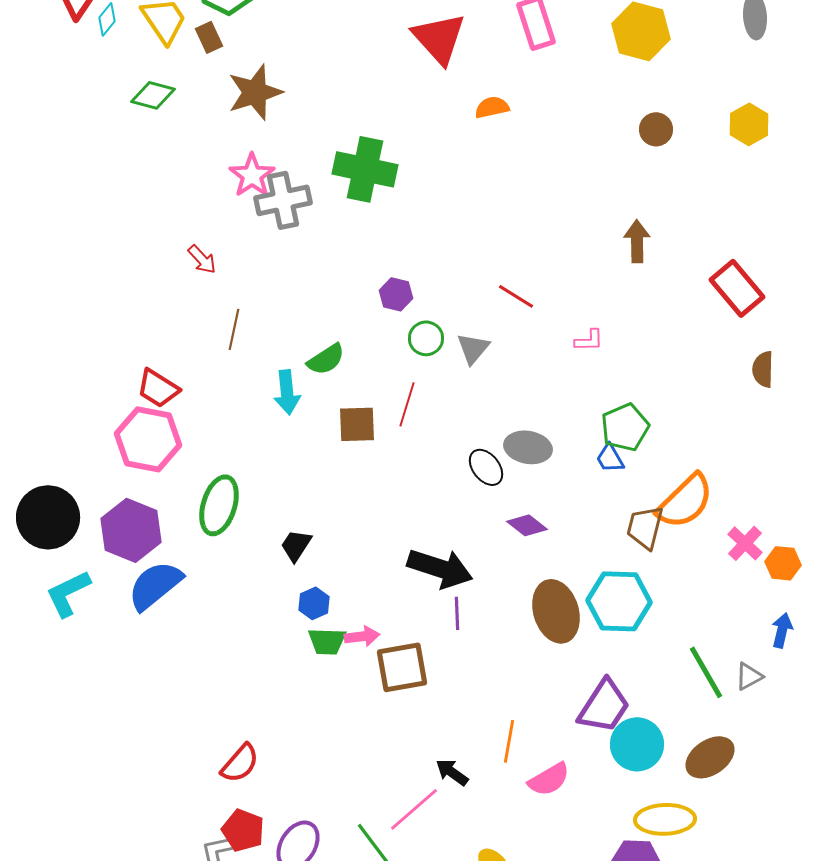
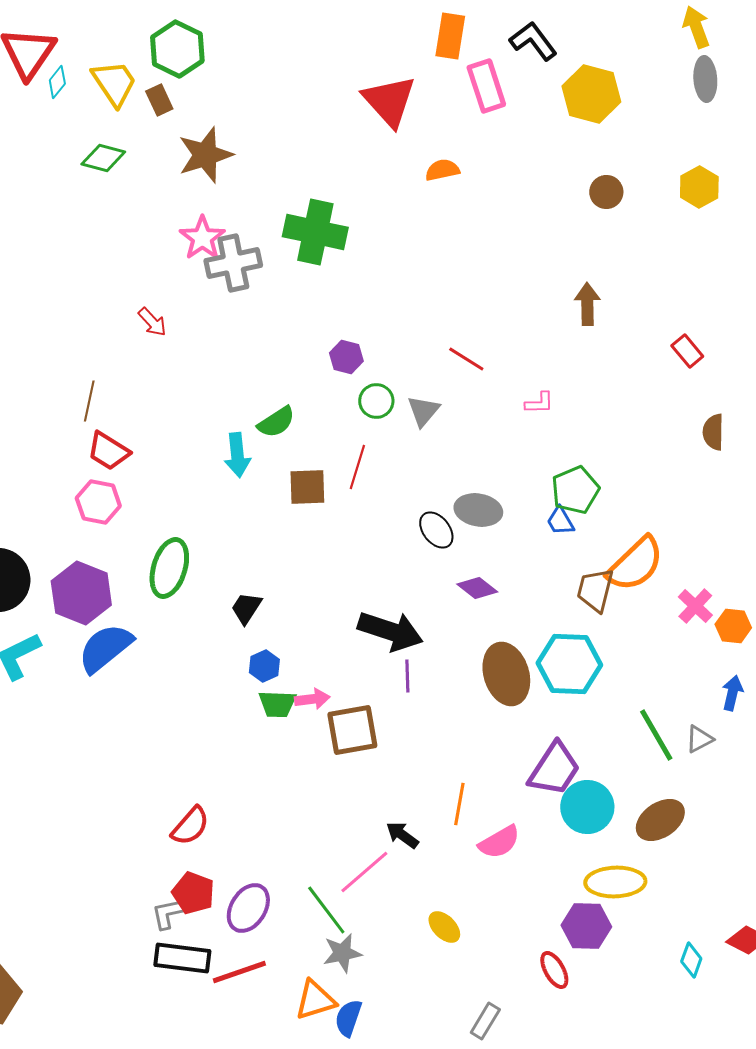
red rectangle: (737, 288) -> (687, 351), size x0.6
brown line: (234, 329) -> (89, 401), moved
pink hexagon: (148, 439) -> (98, 502), size x0.7

